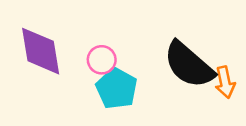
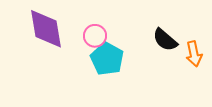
black semicircle: (189, 65) -> (165, 40), size x0.6

